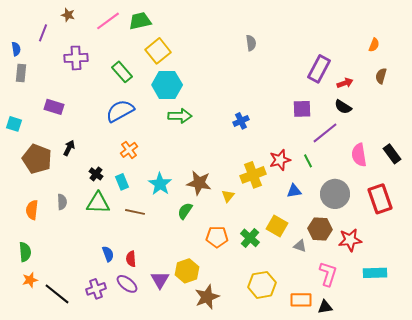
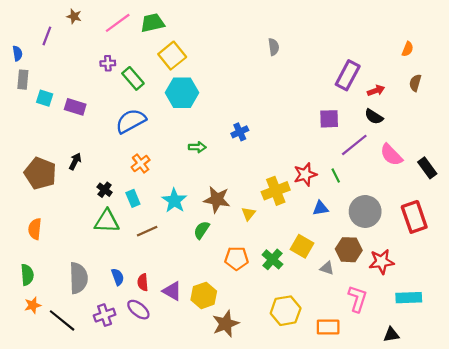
purple cross: (76, 58) -> (108, 63), moved, size x0.6
purple rectangle: (54, 107) -> (75, 107), moved
green arrow: (180, 116) -> (197, 147), moved, size x0.7
blue cross: (241, 121) -> (240, 132), moved
cyan square: (14, 124) -> (45, 98), moved
pink semicircle: (359, 155) -> (391, 155), moved, turned -35
gray semicircle: (62, 202) -> (78, 278), moved, size x1.8
brown line: (135, 212) -> (147, 231), turned -36
purple triangle: (160, 280) -> (172, 291), moved, turned -30
black triangle: (325, 307) -> (391, 335), moved

